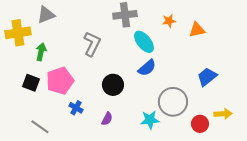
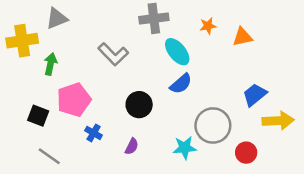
gray L-shape: (92, 44) -> (113, 54), turned 110
black square: (31, 83) -> (38, 116), moved
yellow arrow: (223, 114) -> (278, 121), moved, size x1.4

